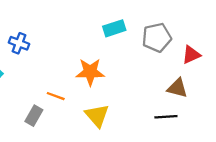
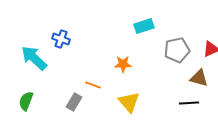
gray pentagon: (157, 38) -> (177, 50), moved
orange star: (90, 72) -> (123, 64), size x0.7

